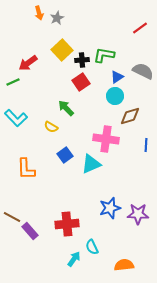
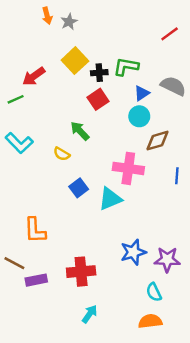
orange L-shape: (26, 169) -> (35, 230), moved
purple rectangle: (30, 231) -> (36, 280), turned -60
cyan semicircle: (92, 247) -> (154, 292), moved

